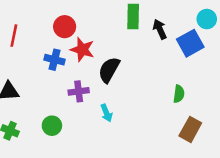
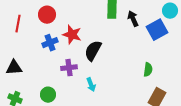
red circle: (65, 27) -> (47, 15), moved
blue cross: (54, 60) -> (50, 43), turned -35

